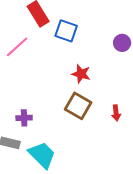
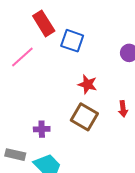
red arrow: (116, 113) -> (123, 109), moved
purple cross: (24, 118) -> (42, 129), moved

